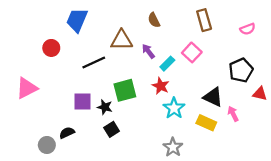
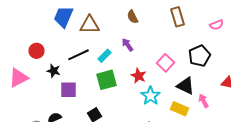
brown triangle: (122, 40) -> (90, 25), moved
red circle: (51, 48) -> (36, 51), moved
pink square: (192, 52) -> (166, 63), moved
cyan rectangle: (167, 64) -> (104, 56), moved
black pentagon: (241, 70) -> (200, 56), moved
black star: (105, 107) -> (54, 71), moved

